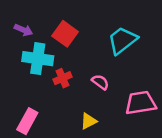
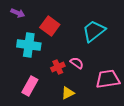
purple arrow: (23, 30) -> (18, 13), moved
red cross: (62, 78) -> (58, 67), moved
pink rectangle: (27, 121) -> (30, 86), moved

